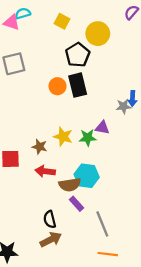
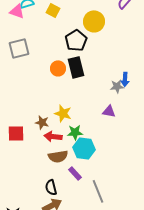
yellow square: (62, 21) -> (53, 10), moved
purple triangle: (102, 128) -> (109, 111), moved
green star: (88, 138) -> (75, 132), moved
red arrow: (45, 171) -> (53, 136), moved
brown semicircle: (70, 185) -> (58, 156), moved

